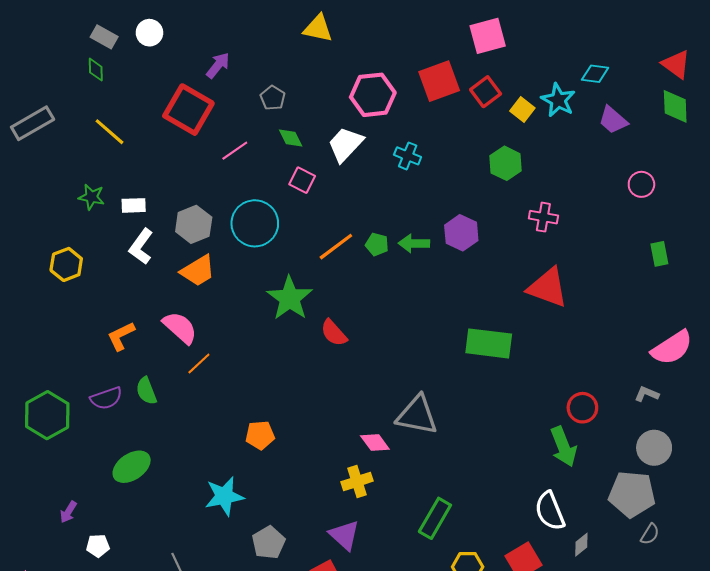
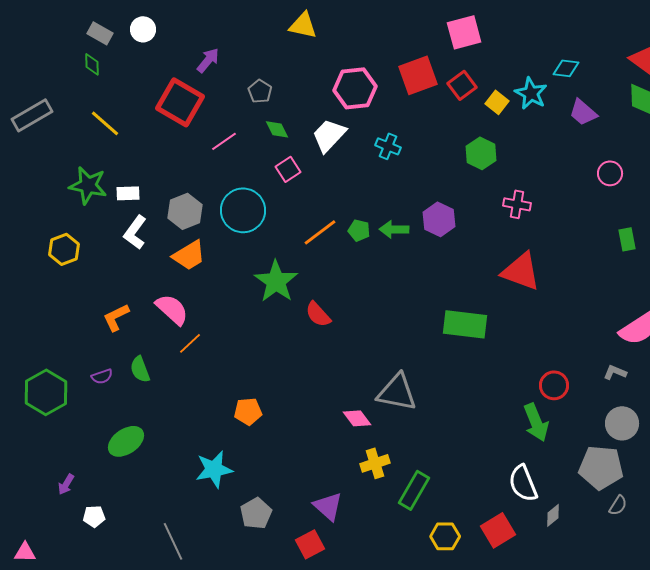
pink square: (302, 180) -> (288, 169), turned 30
green star: (92, 197) -> (88, 185), size x1.5
purple semicircle: (106, 398) -> (102, 376), size x0.7
yellow cross: (357, 481) -> (375, 463), moved

